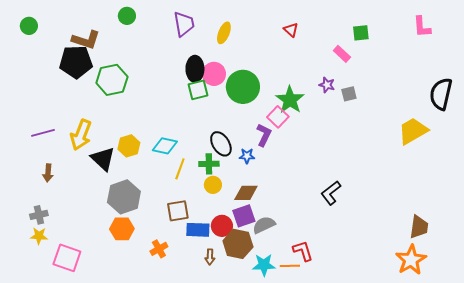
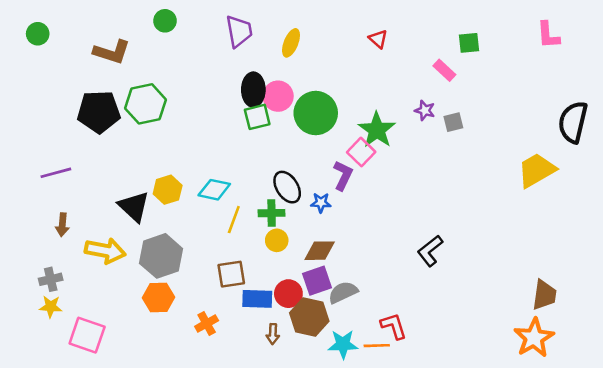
black pentagon: (76, 62) -> (99, 112), moved
yellow arrow: (81, 135) -> (105, 251), moved, turned -100

